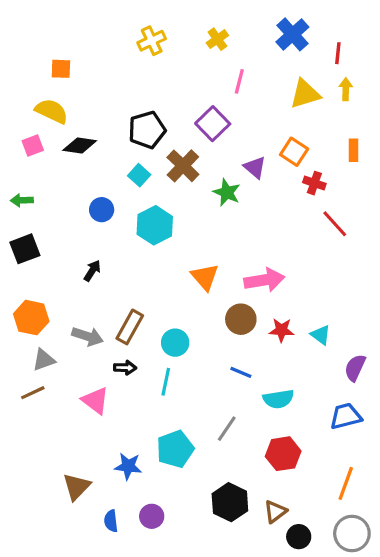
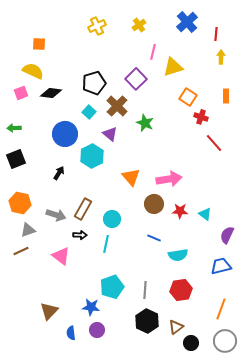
yellow triangle: (305, 94) -> (173, 67), moved
purple triangle: (255, 167) -> (110, 134), moved
blue circle: (102, 210) -> (65, 134), size x1.6
cyan hexagon: (155, 225) -> (92, 156), moved
gray line: (227, 429) -> (145, 290), moved, turned -30
blue star: (128, 466) -> (91, 307), moved

